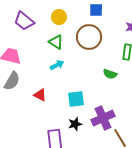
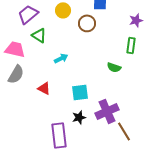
purple trapezoid: (24, 21) -> (28, 14), turned 100
brown circle: (89, 37) -> (87, 23), moved, size x0.7
green triangle: (56, 42) -> (39, 35), moved

